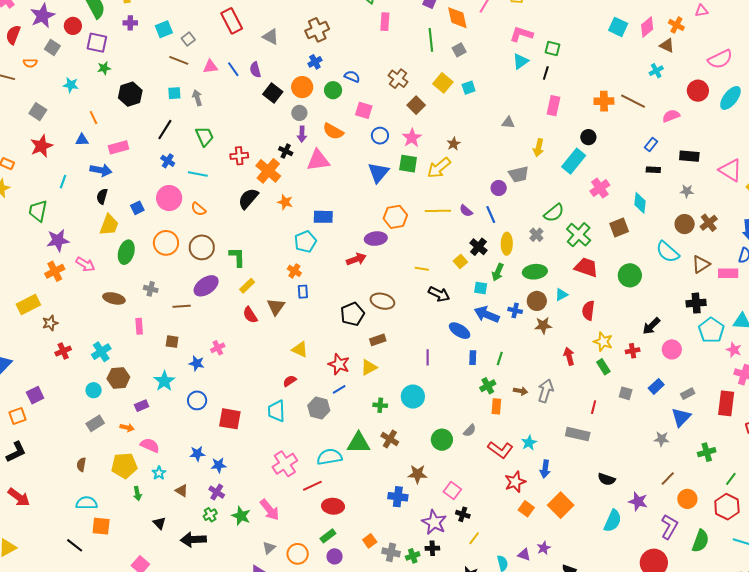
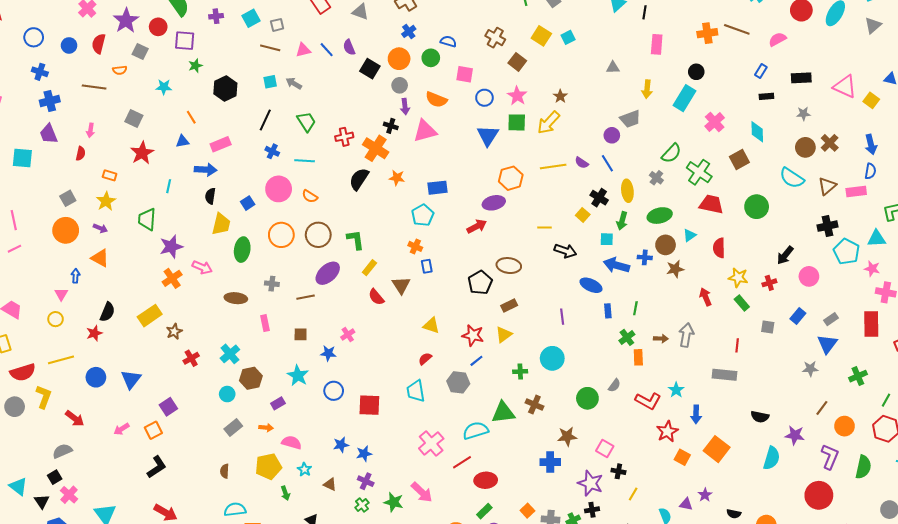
gray square: (188, 39) -> (277, 25), turned 32
gray arrow: (197, 98) -> (294, 83), turned -35

